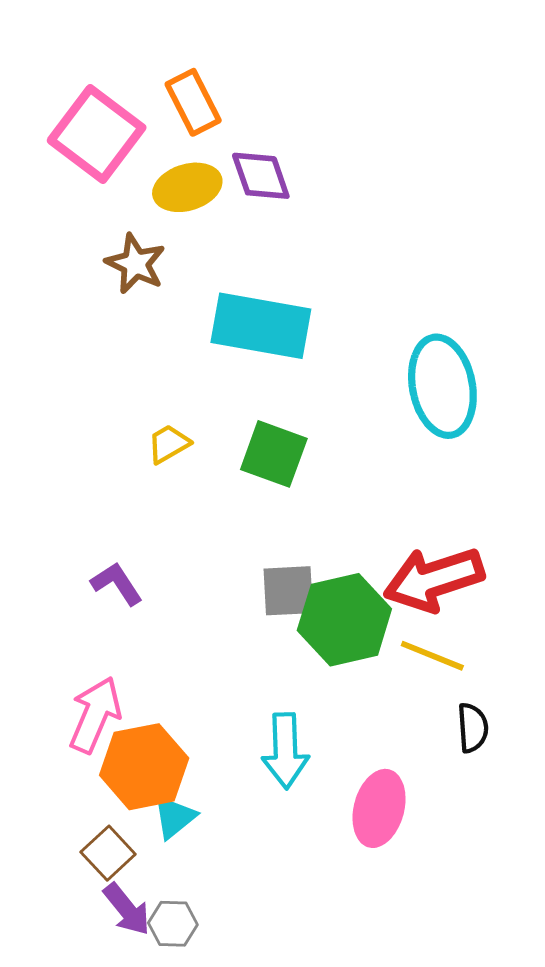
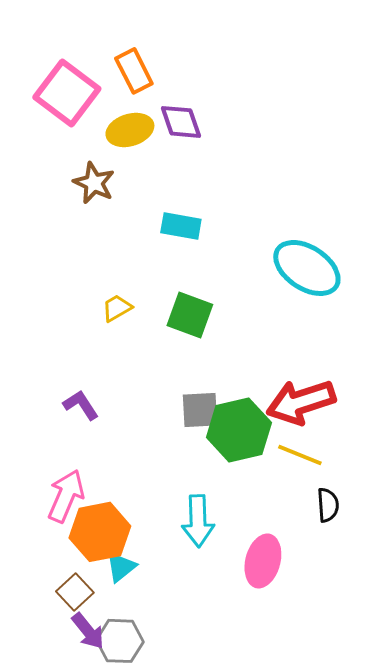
cyan rectangle: (261, 326) -> (181, 226), size x0.6
cyan ellipse: (442, 386) -> (307, 268), turned -46
gray hexagon: (173, 924) -> (120, 641), size x1.4

